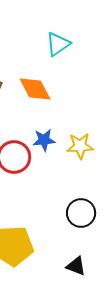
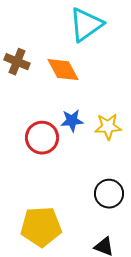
cyan triangle: (58, 44) -> (86, 25), size x1.4

